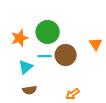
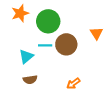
orange star: (20, 38) -> (20, 13), moved

